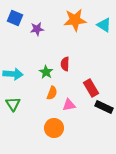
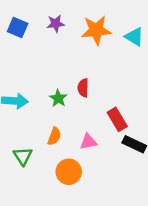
purple star: (37, 29) -> (56, 24), moved
orange semicircle: (52, 93) -> (54, 136), moved
green triangle: (13, 104) -> (23, 156), moved

